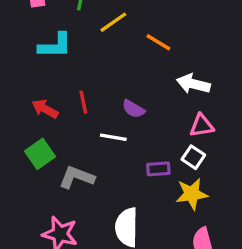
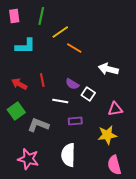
orange line: (158, 42) -> (74, 48), moved
pink triangle: (202, 126) -> (115, 109), moved
white square: (193, 157) -> (88, 94), moved
purple rectangle: (158, 169) -> (75, 121), moved

